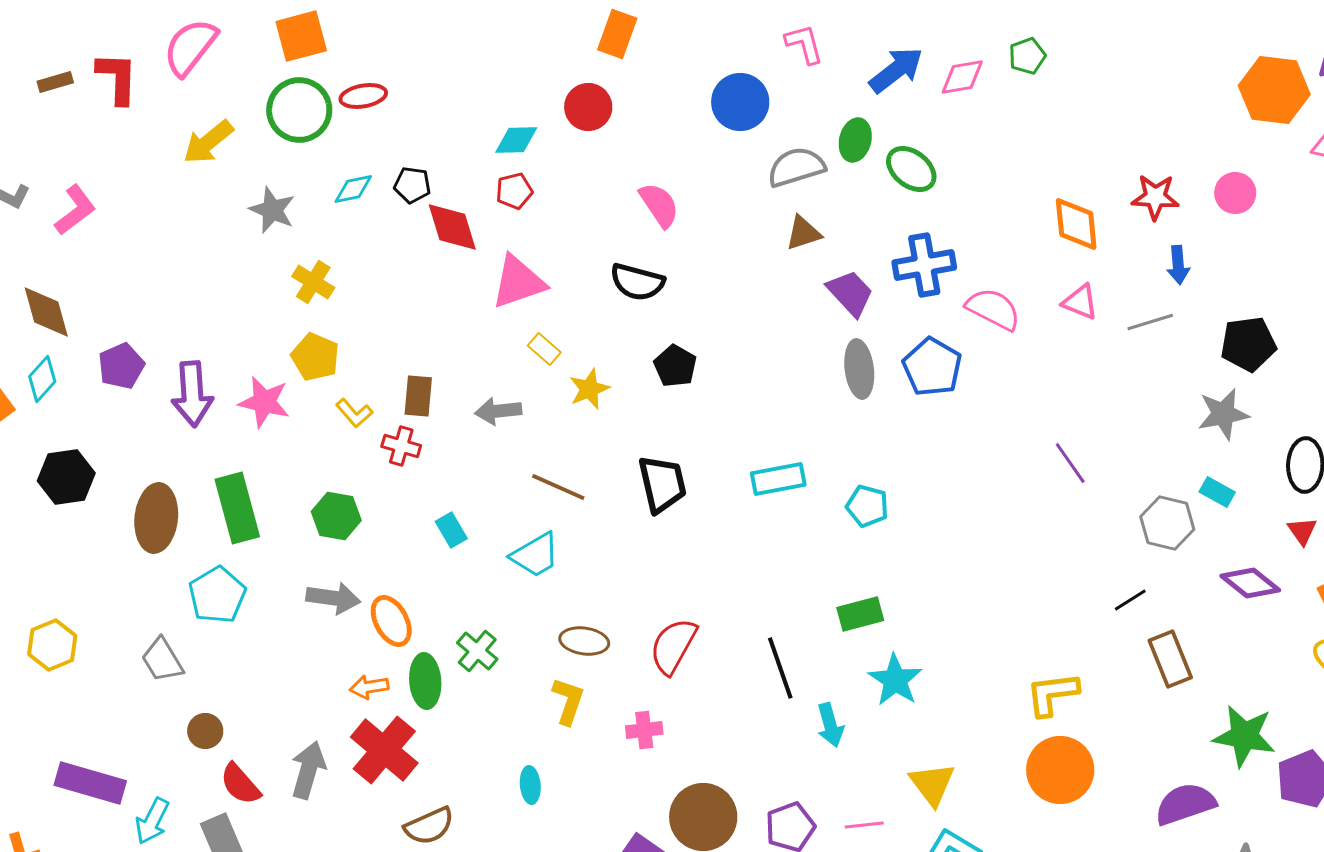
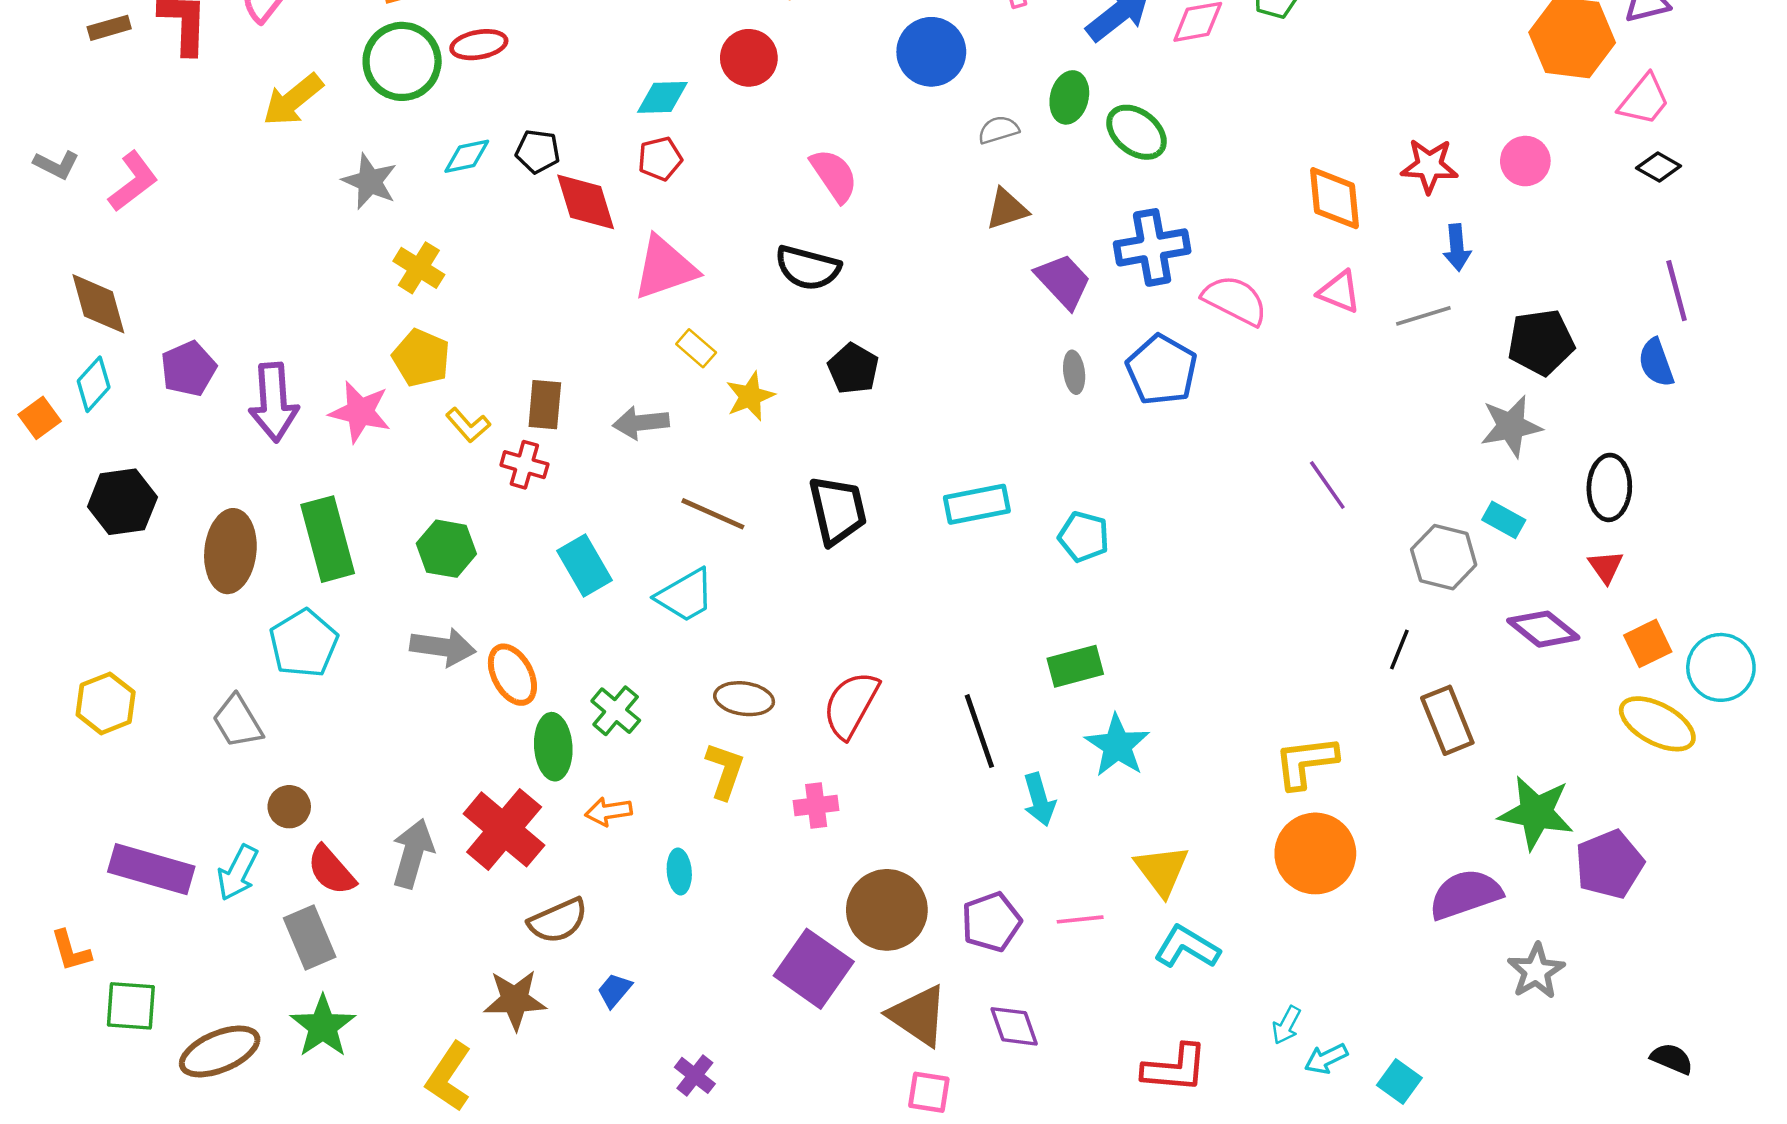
gray semicircle: (796, 167) -> (998, 130), size x0.6
gray ellipse: (859, 369) -> (1074, 372), size x0.6
cyan rectangle: (451, 530) -> (584, 565), size x1.4
black line: (1130, 600) -> (1399, 649), turned -36
orange arrow: (369, 687) -> (608, 811), moved
cyan arrow: (152, 821) -> (238, 873), moved

